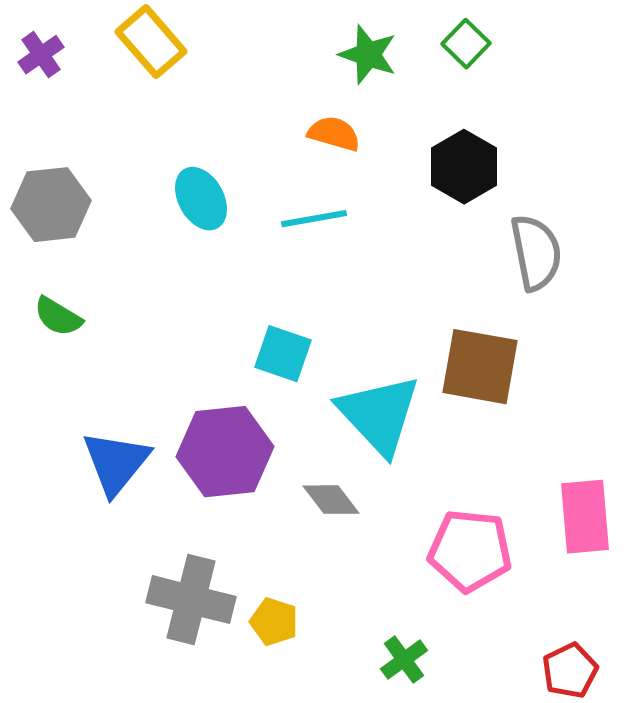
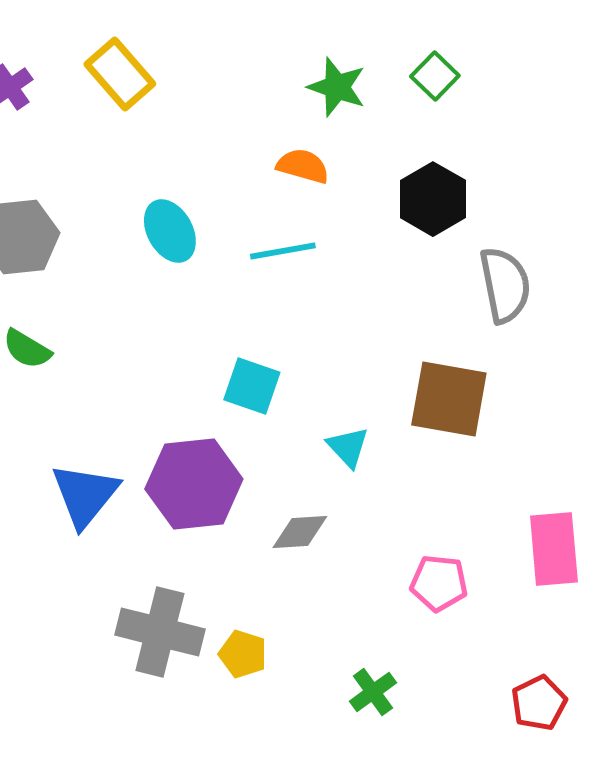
cyan triangle: (379, 415) -> (348, 447), size x0.5
gray diamond: (331, 500) -> (300, 532), turned -56
pink pentagon: (470, 551) -> (439, 583), size x0.7

